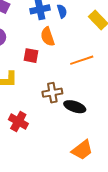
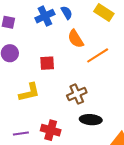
orange semicircle: (48, 37) -> (76, 39), moved
black ellipse: (75, 107) -> (91, 120), moved

